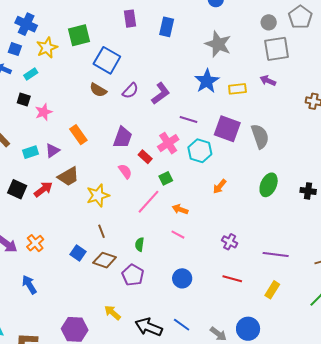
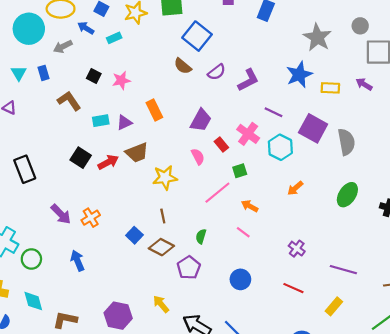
gray circle: (269, 22) -> (360, 26), moved
black square: (24, 100) -> (94, 76), moved
pink cross: (168, 143) -> (248, 134), turned -30

